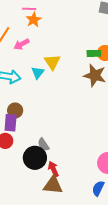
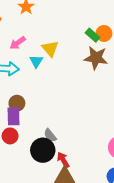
pink arrow: (22, 44) -> (18, 43), moved
green rectangle: (94, 53) -> (93, 35), turned 48

